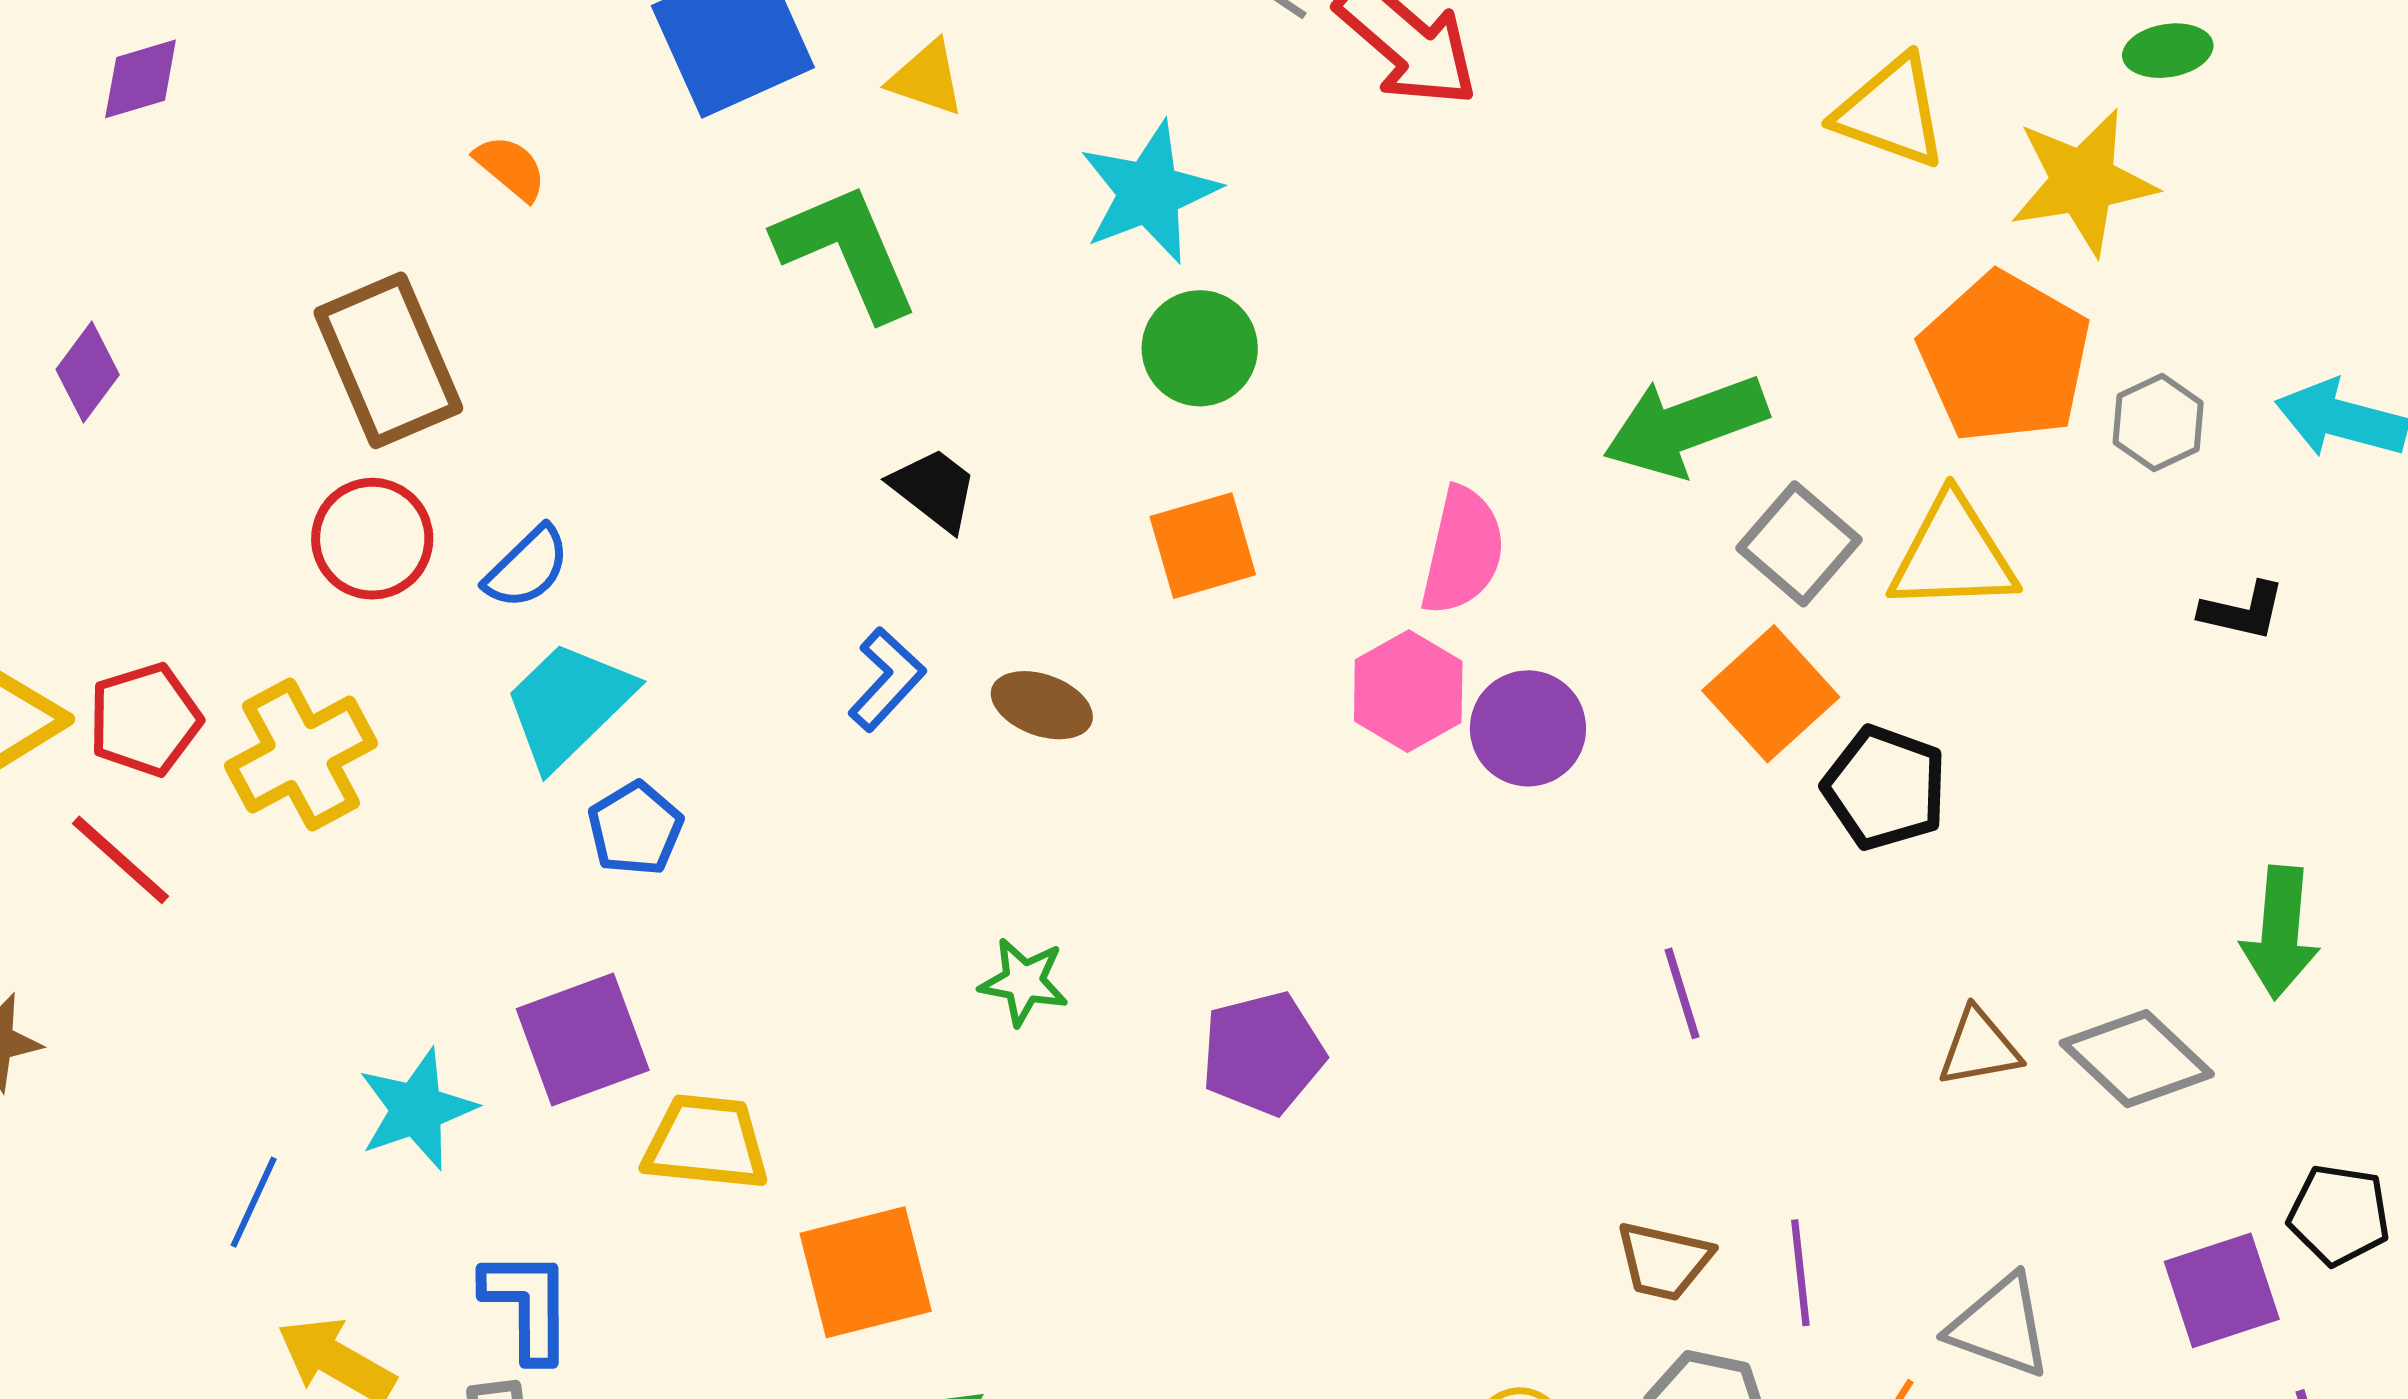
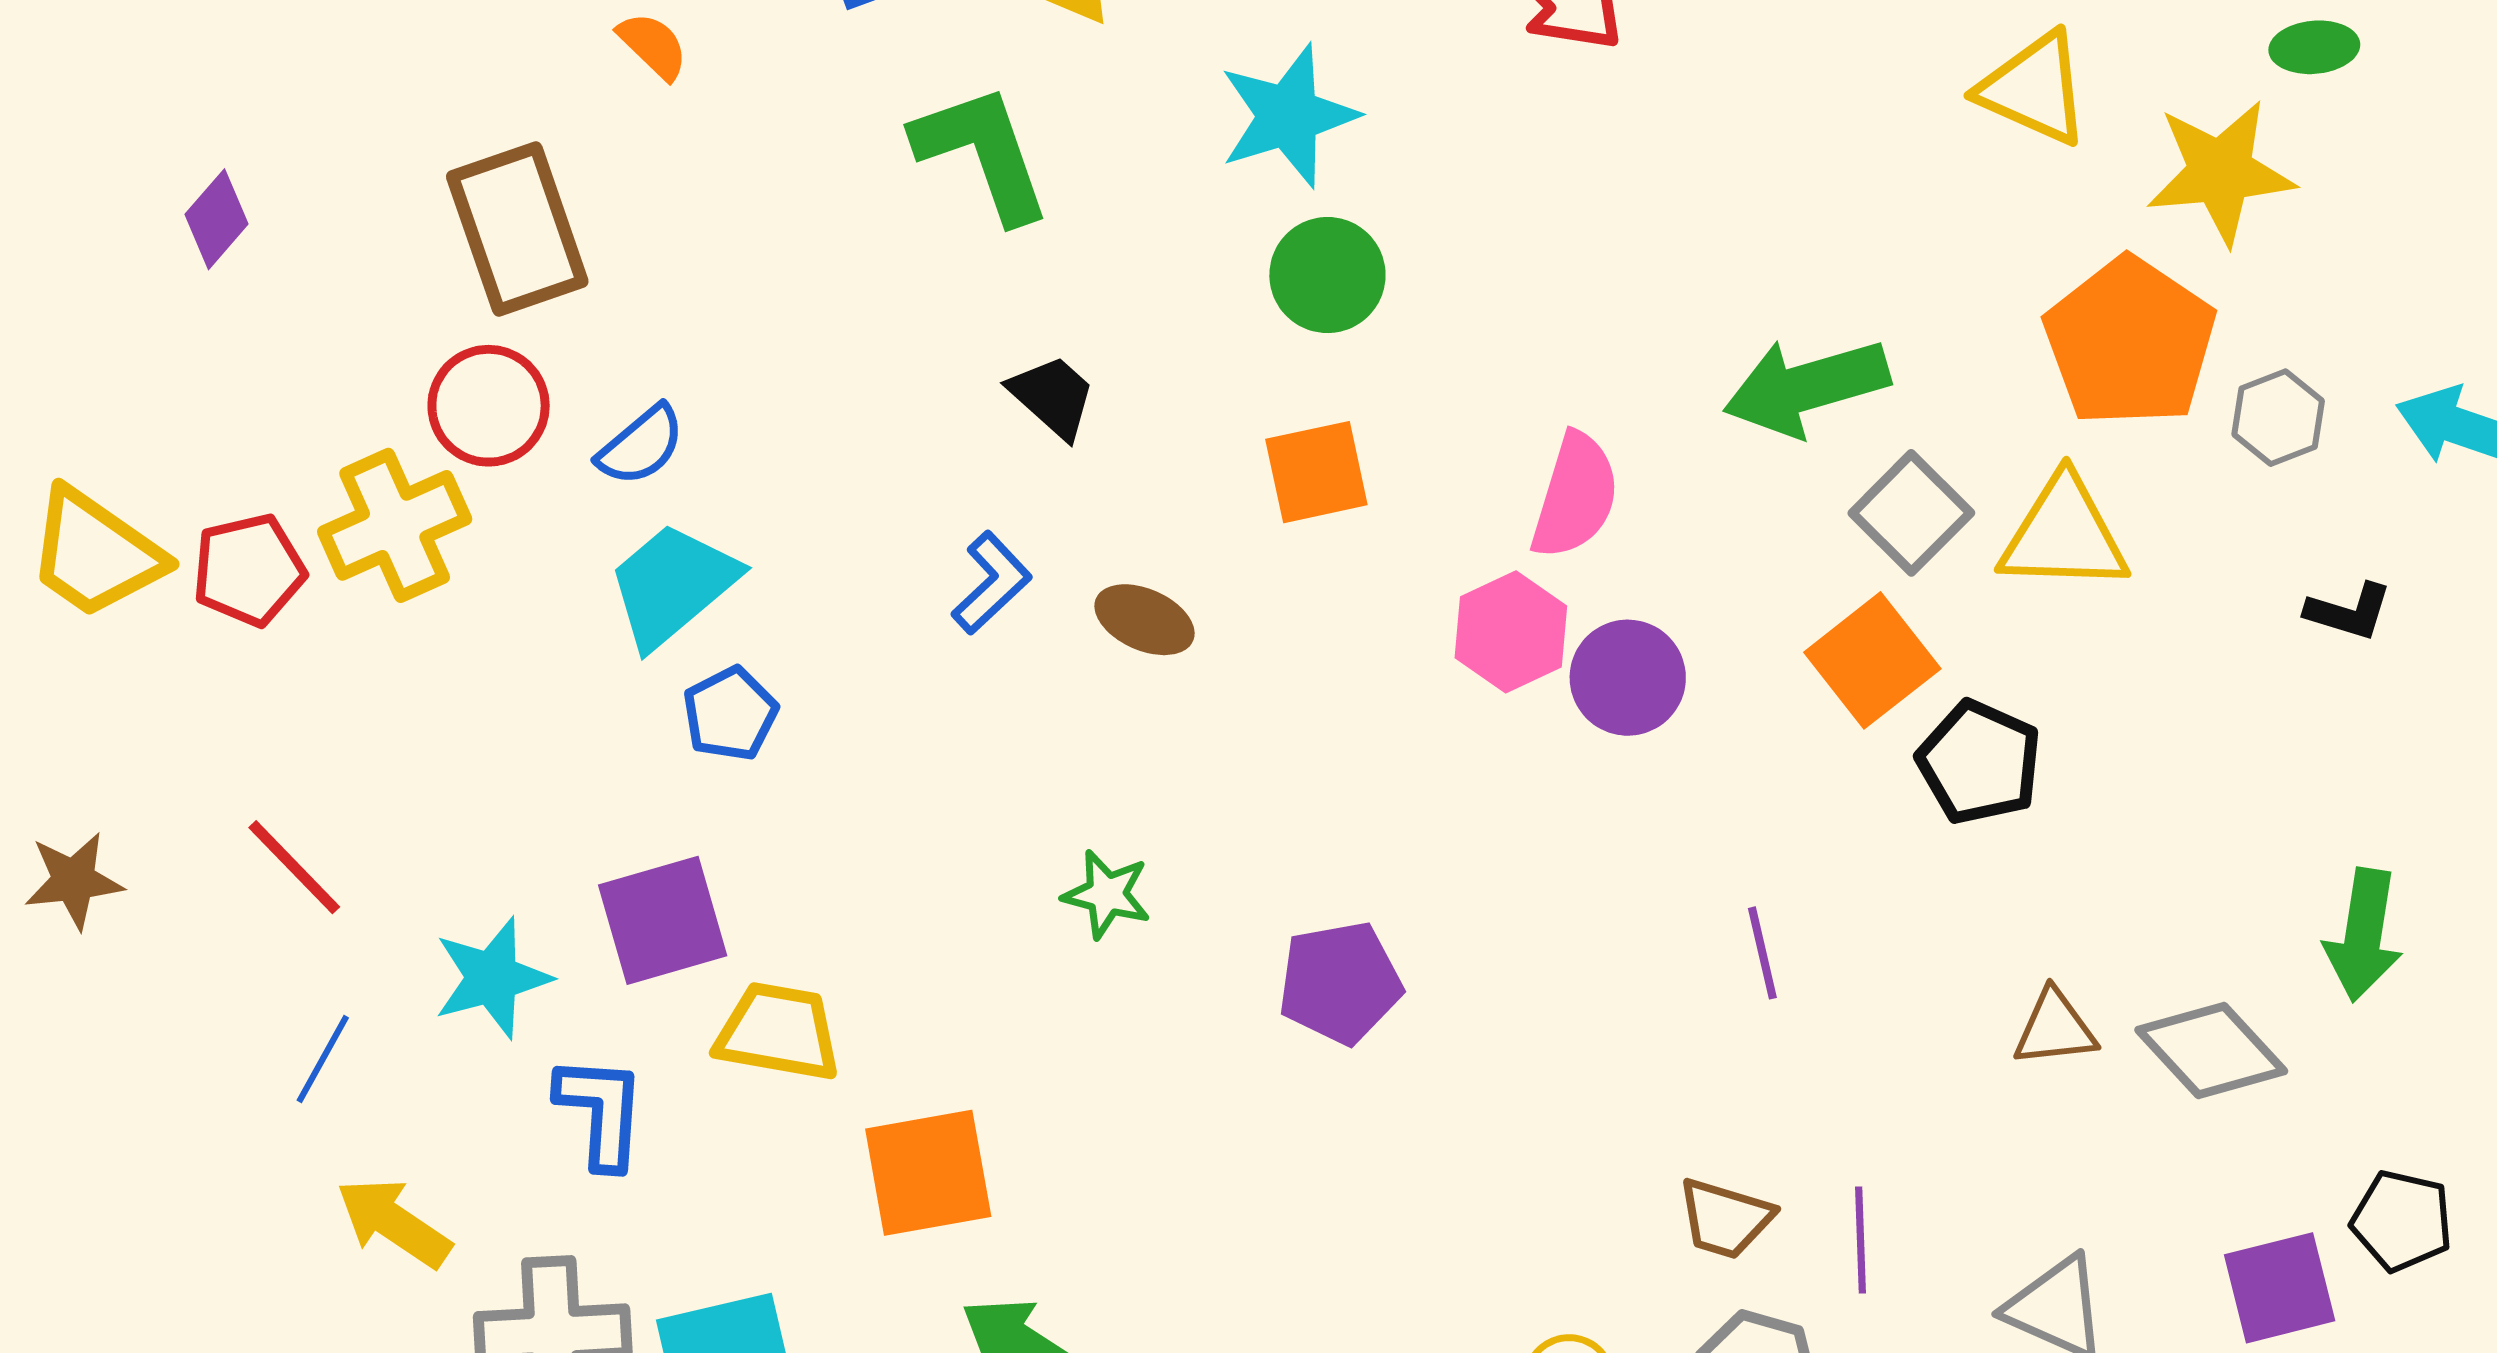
yellow cross: (301, 755) -> (395, 525), moved
red line: (120, 860) -> (294, 867), moved
blue L-shape: (528, 1305) -> (601, 1112), moved

